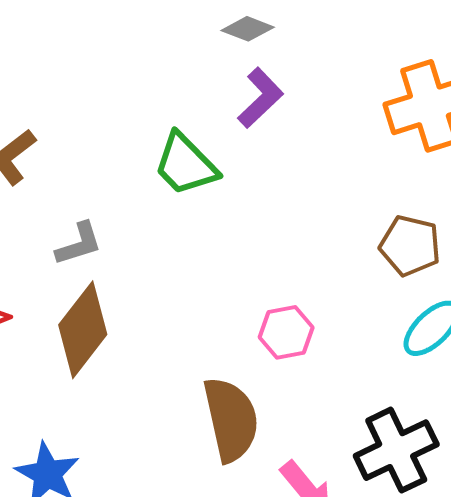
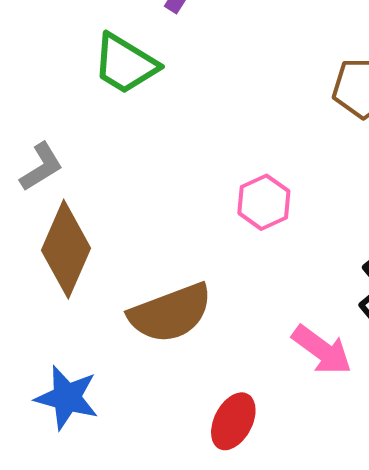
brown semicircle: (231, 419) -> (170, 313), moved, turned 96

